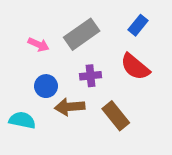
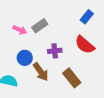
gray rectangle: (82, 34) -> (40, 26), moved, size x0.7
brown arrow: (70, 107) -> (41, 72), turned -120

